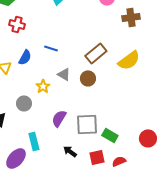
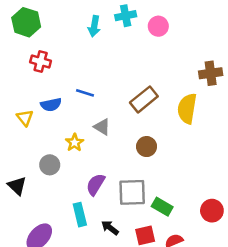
brown cross: (131, 17) -> (211, 73), moved
blue semicircle: (25, 57) -> (51, 105), turned 49
yellow semicircle: (129, 60) -> (187, 109), turned 135
brown circle: (88, 78) -> (147, 147), moved
cyan rectangle: (34, 141) -> (80, 215), moved

